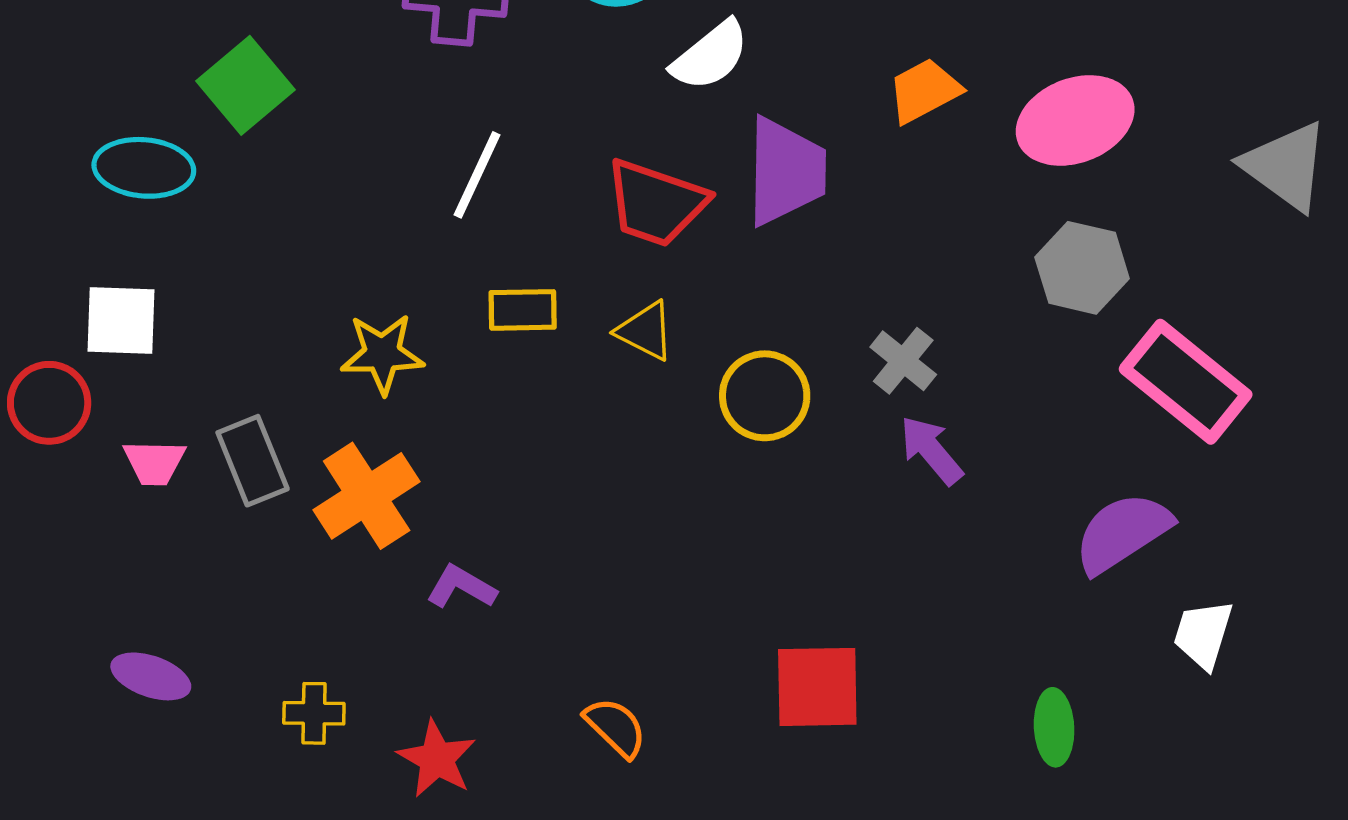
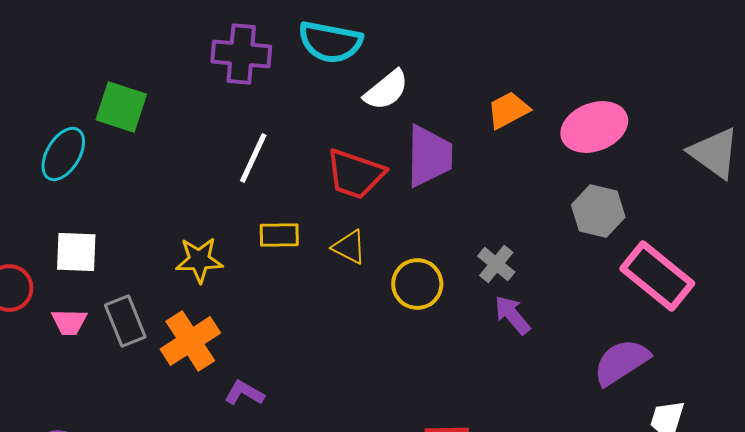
green square: (246, 85) -> (121, 107), turned -32
cyan ellipse: (144, 168) -> (63, 154), turned -64
white square: (121, 320) -> (76, 252), moved

